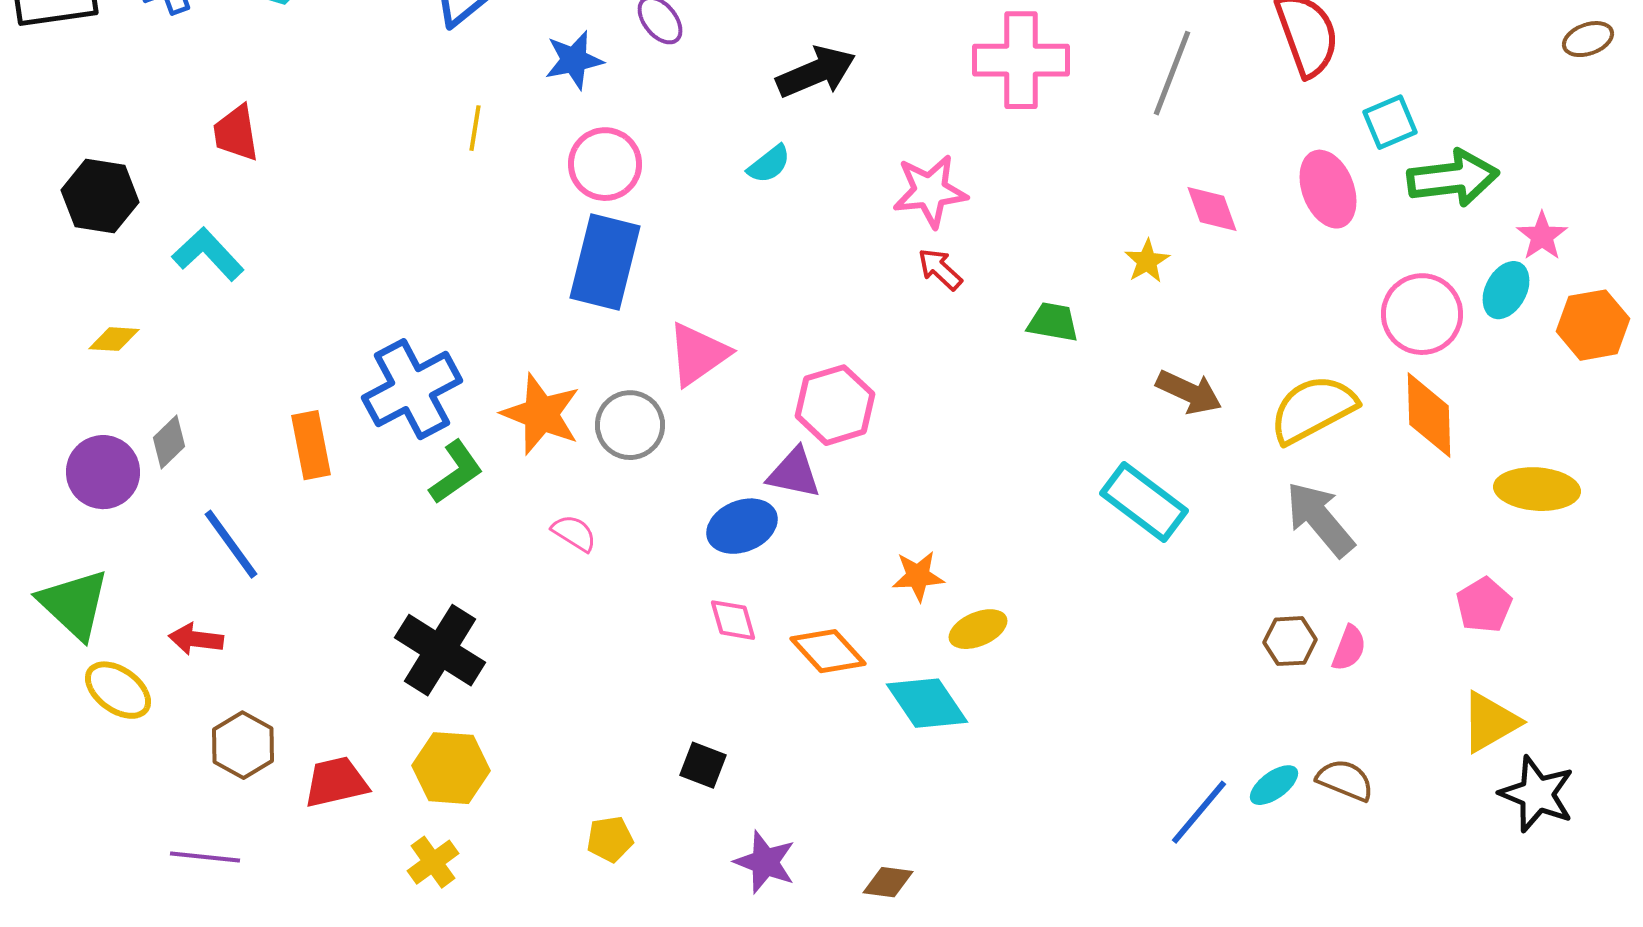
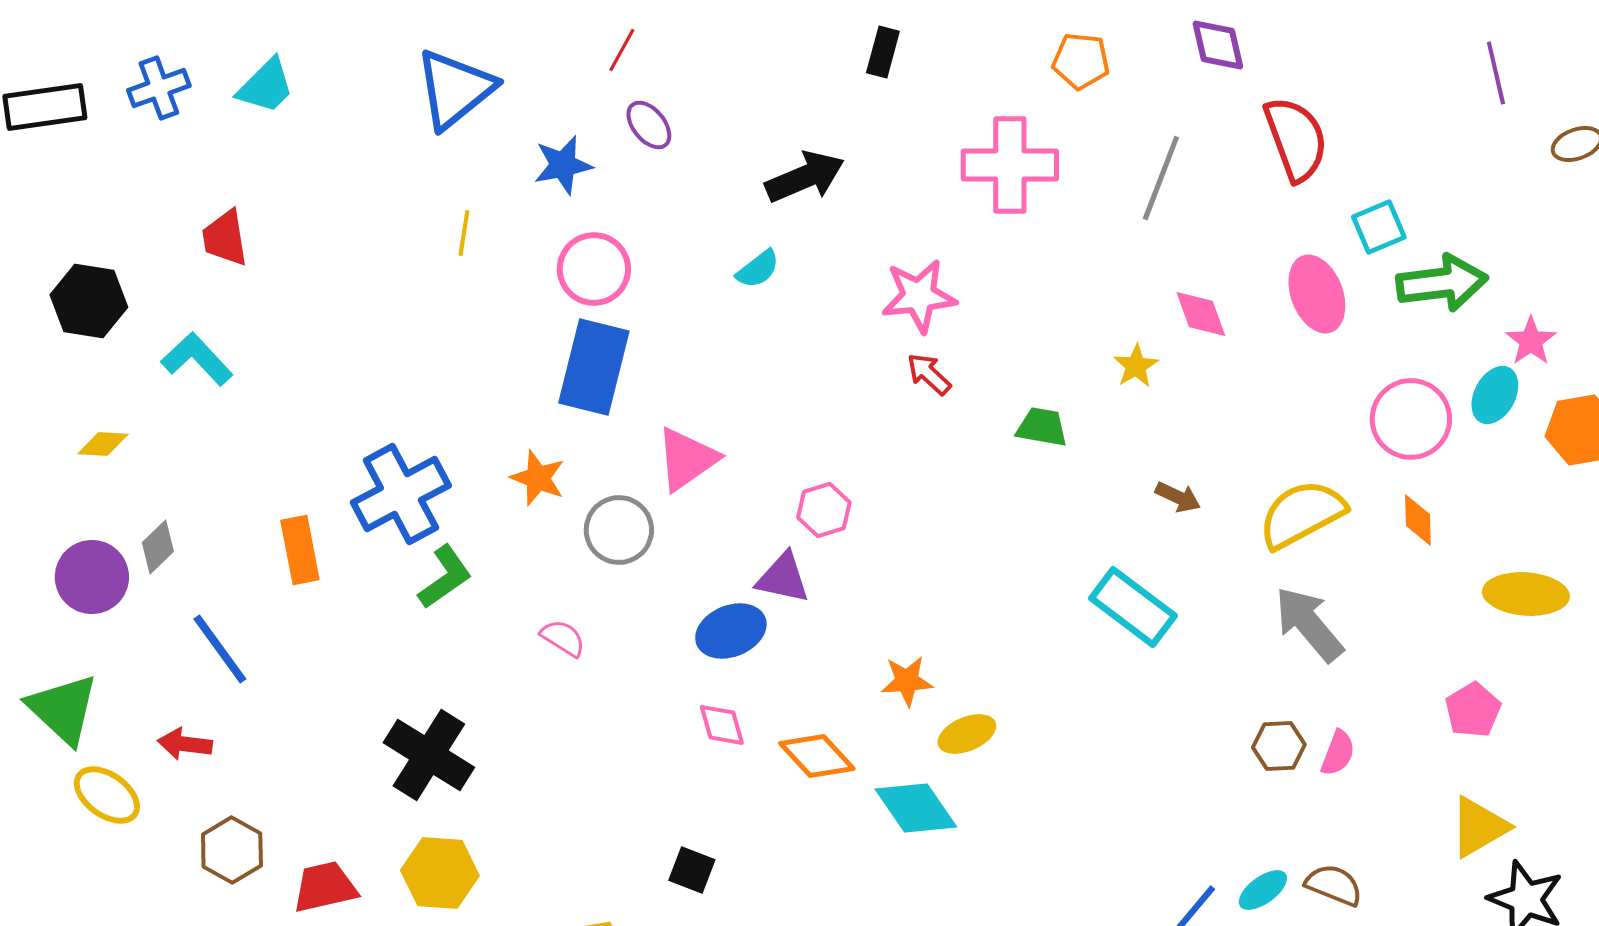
brown arrow: (1189, 392) -> (1178, 497), size x0.7
pink hexagon: (835, 405) -> (824, 510), size x0.7
orange star: (541, 414) -> (538, 478), moved, size x0.7
orange diamond: (1429, 415) -> (1418, 520), size x0.6

